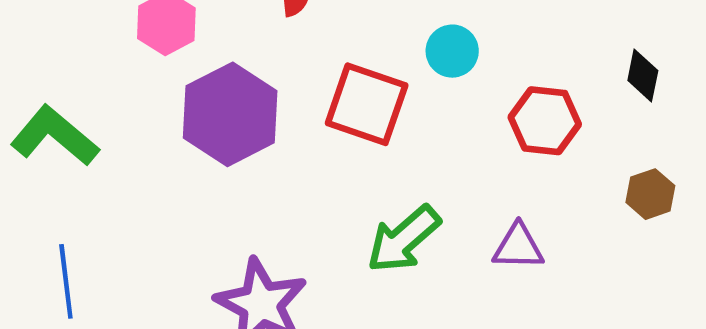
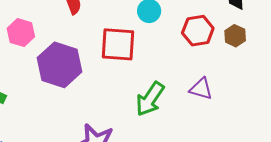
brown hexagon: (650, 194) -> (235, 36), moved
purple triangle: (518, 247) -> (201, 89), turned 30

